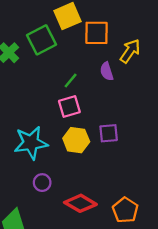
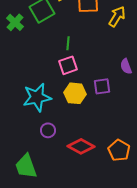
purple semicircle: (107, 71) -> (126, 66), moved
green line: (71, 80) -> (68, 43), turned -32

